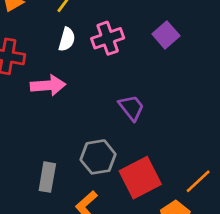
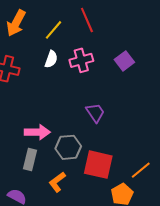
pink arrow: (48, 85) -> (37, 132), moved
red square: (140, 178) -> (98, 165), turned 36

